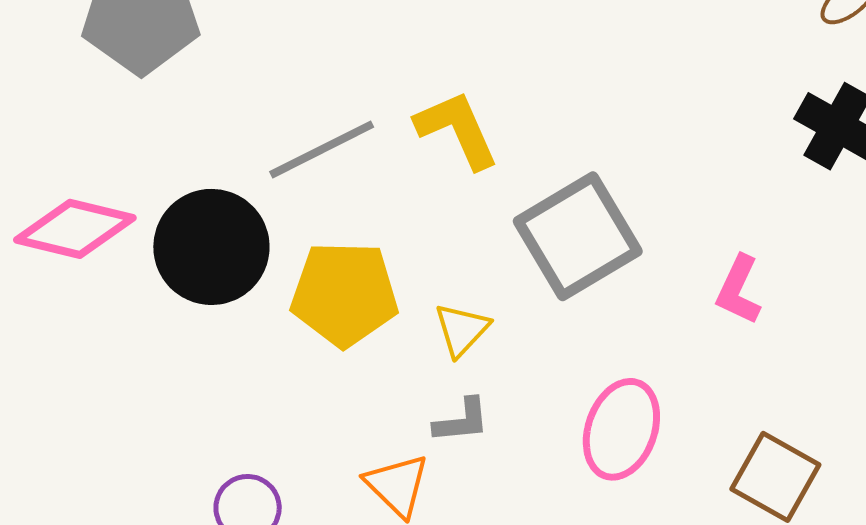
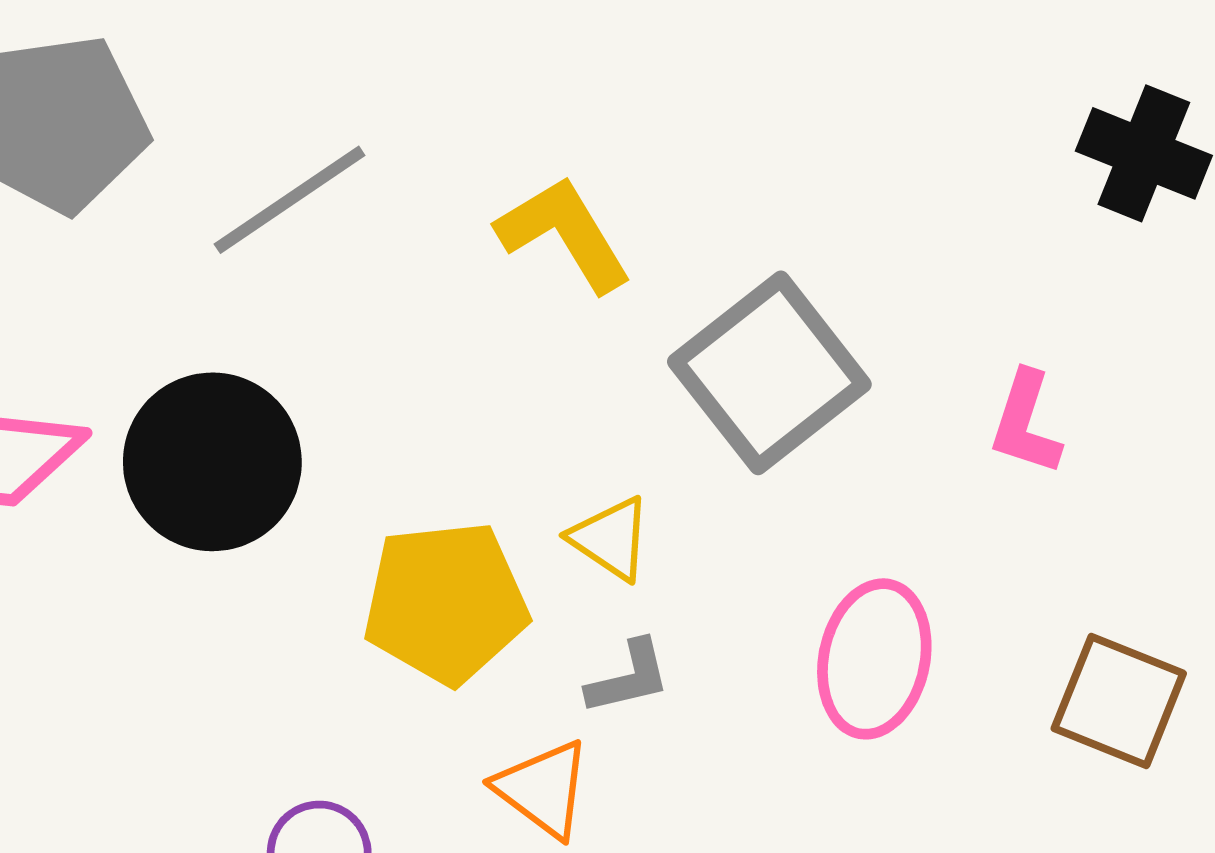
gray line: (322, 149) -> (290, 200), moved
yellow pentagon: (344, 294) -> (446, 603), moved
yellow triangle: (462, 330) -> (611, 539), turned -32

